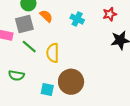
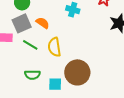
orange semicircle: (46, 16) -> (43, 23), moved
green semicircle: (16, 75) -> (32, 75), moved

